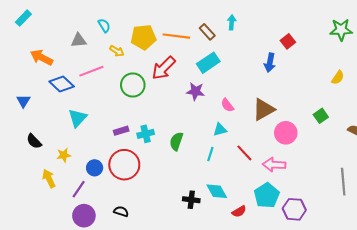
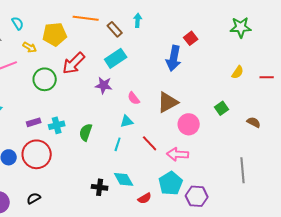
orange line: (176, 36) -> (86, 18), moved
blue arrow: (270, 63) -> (174, 58), size x1.4
black semicircle: (121, 211) -> (34, 198), turned -48

